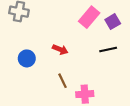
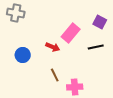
pink rectangle: (89, 17) -> (71, 33), moved
purple square: (113, 22) -> (100, 22), turned -32

